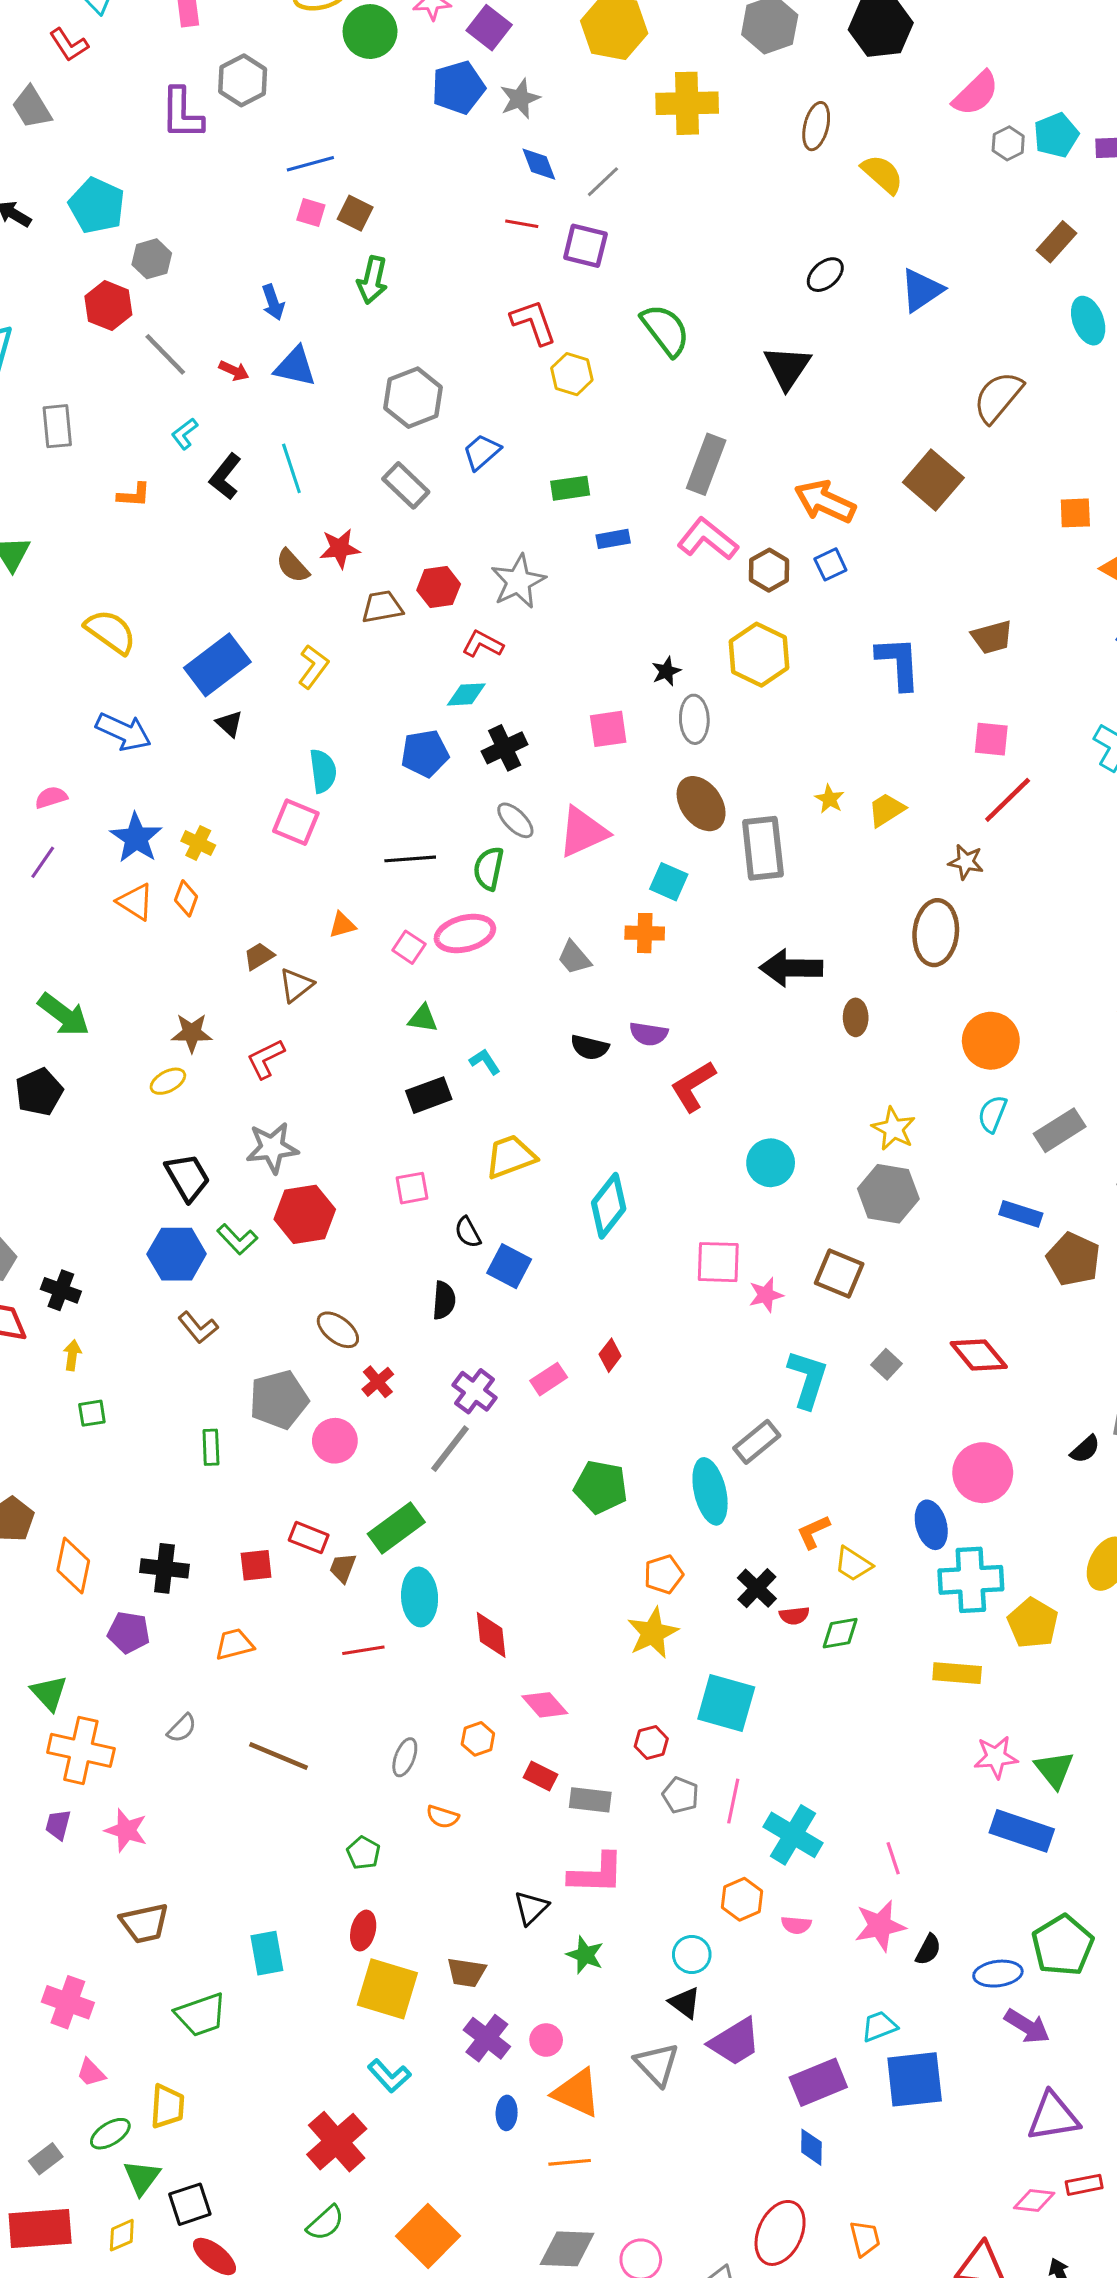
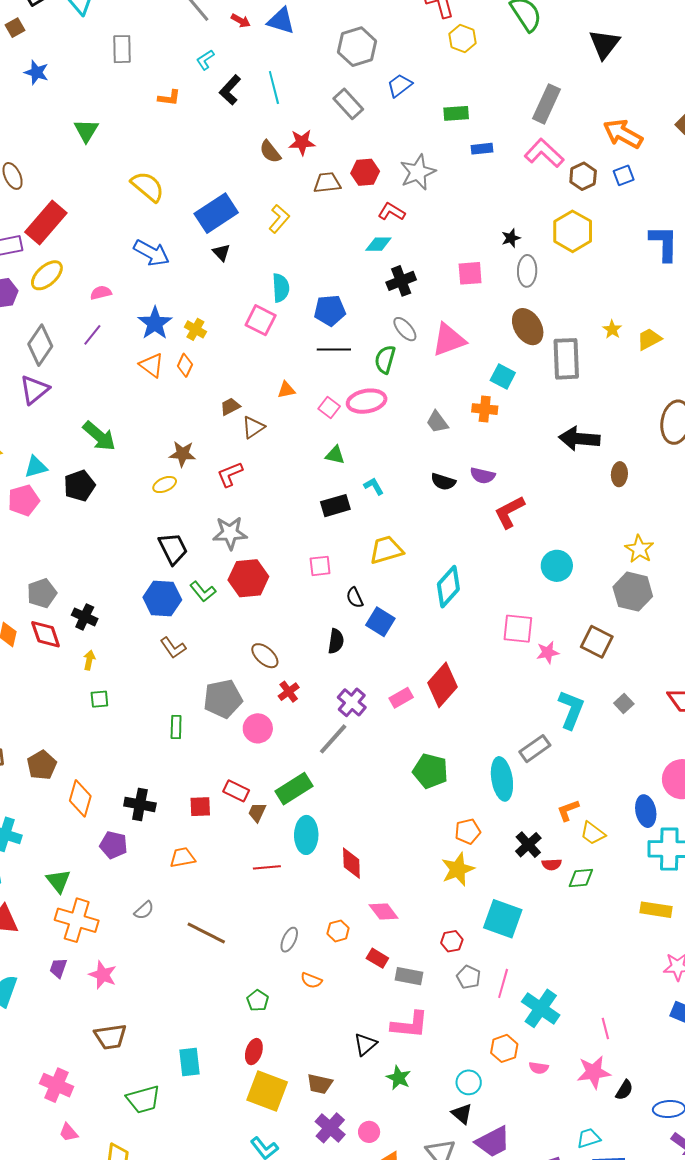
blue pentagon: (425, 754) -> (330, 311), moved
red diamond: (610, 1355) -> (442, 685), size x2.0

